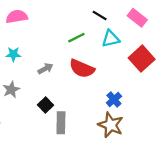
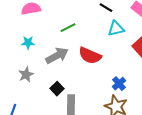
green line: (76, 38) -> (68, 28), moved
gray arrow: (45, 69) -> (57, 56), size x1.6

